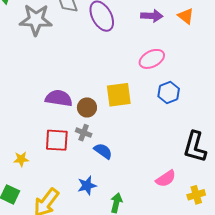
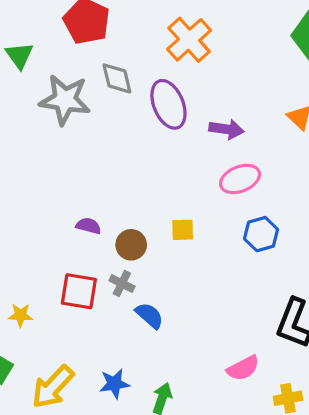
purple arrow: (152, 16) -> (226, 129), moved
yellow square: (119, 95) -> (183, 230), size x0.6
purple semicircle: (59, 98) -> (88, 226), size x0.6
blue star: (87, 186) -> (114, 384), moved

